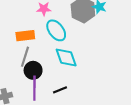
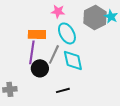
gray line: (25, 57) -> (54, 54), moved
purple line: (34, 88) -> (32, 52), moved

